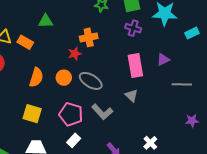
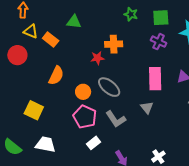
orange circle: (64, 78) -> (83, 92), moved
yellow square: (32, 114) -> (34, 110), moved
white rectangle: (74, 140) -> (94, 143), moved

